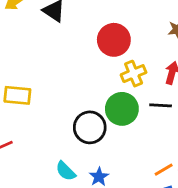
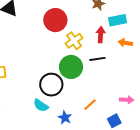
orange line: (164, 170) -> (90, 105), moved
cyan semicircle: (66, 171) -> (41, 105), moved

